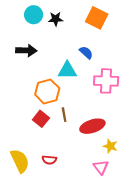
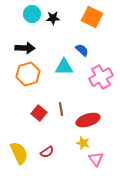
pink cross: (106, 81) -> (101, 77), turned -30
orange hexagon: (47, 91) -> (28, 74), moved
yellow star: (110, 146) -> (83, 143), moved
red semicircle: (49, 160) -> (47, 152), turned -40

